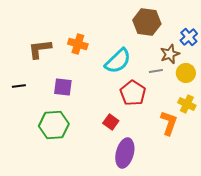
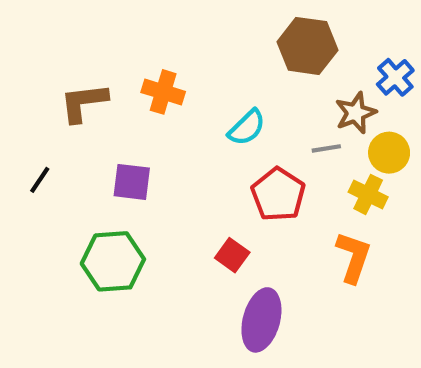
cyan semicircle: (118, 61) -> (247, 128), size x0.7
black line: (19, 86) -> (40, 180), turned -48
yellow cross: (187, 104) -> (368, 194), moved

